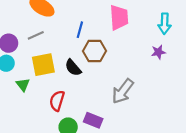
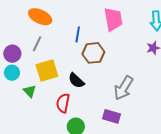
gray line: (36, 35) -> (37, 44), turned -35
black semicircle: (73, 68) -> (76, 81), moved
purple rectangle: (93, 120) -> (111, 116), moved

